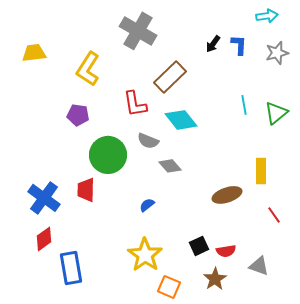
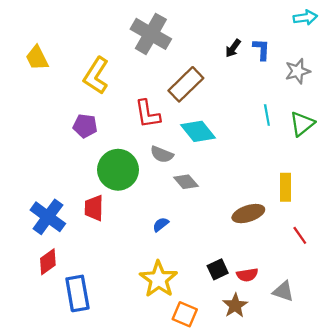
cyan arrow: (267, 16) -> (305, 18), moved
yellow trapezoid: (34, 53) -> (37, 58), turned -110
gray star: (277, 53) -> (298, 71), moved

